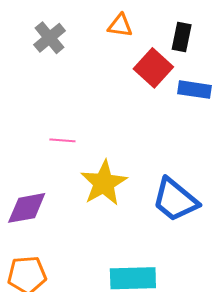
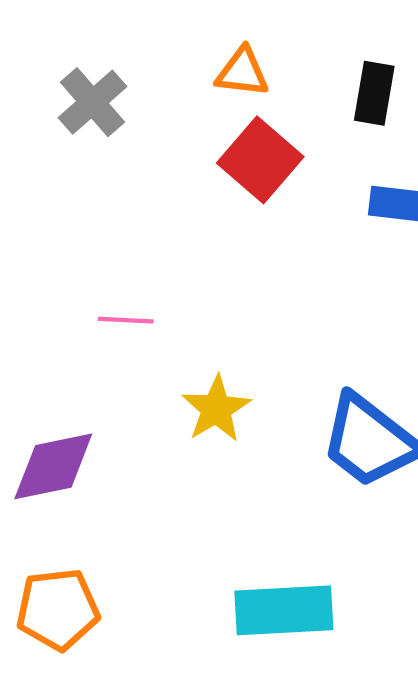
red square: (153, 68) -> (260, 160), moved
yellow star: (104, 183) -> (216, 409), size x0.7

